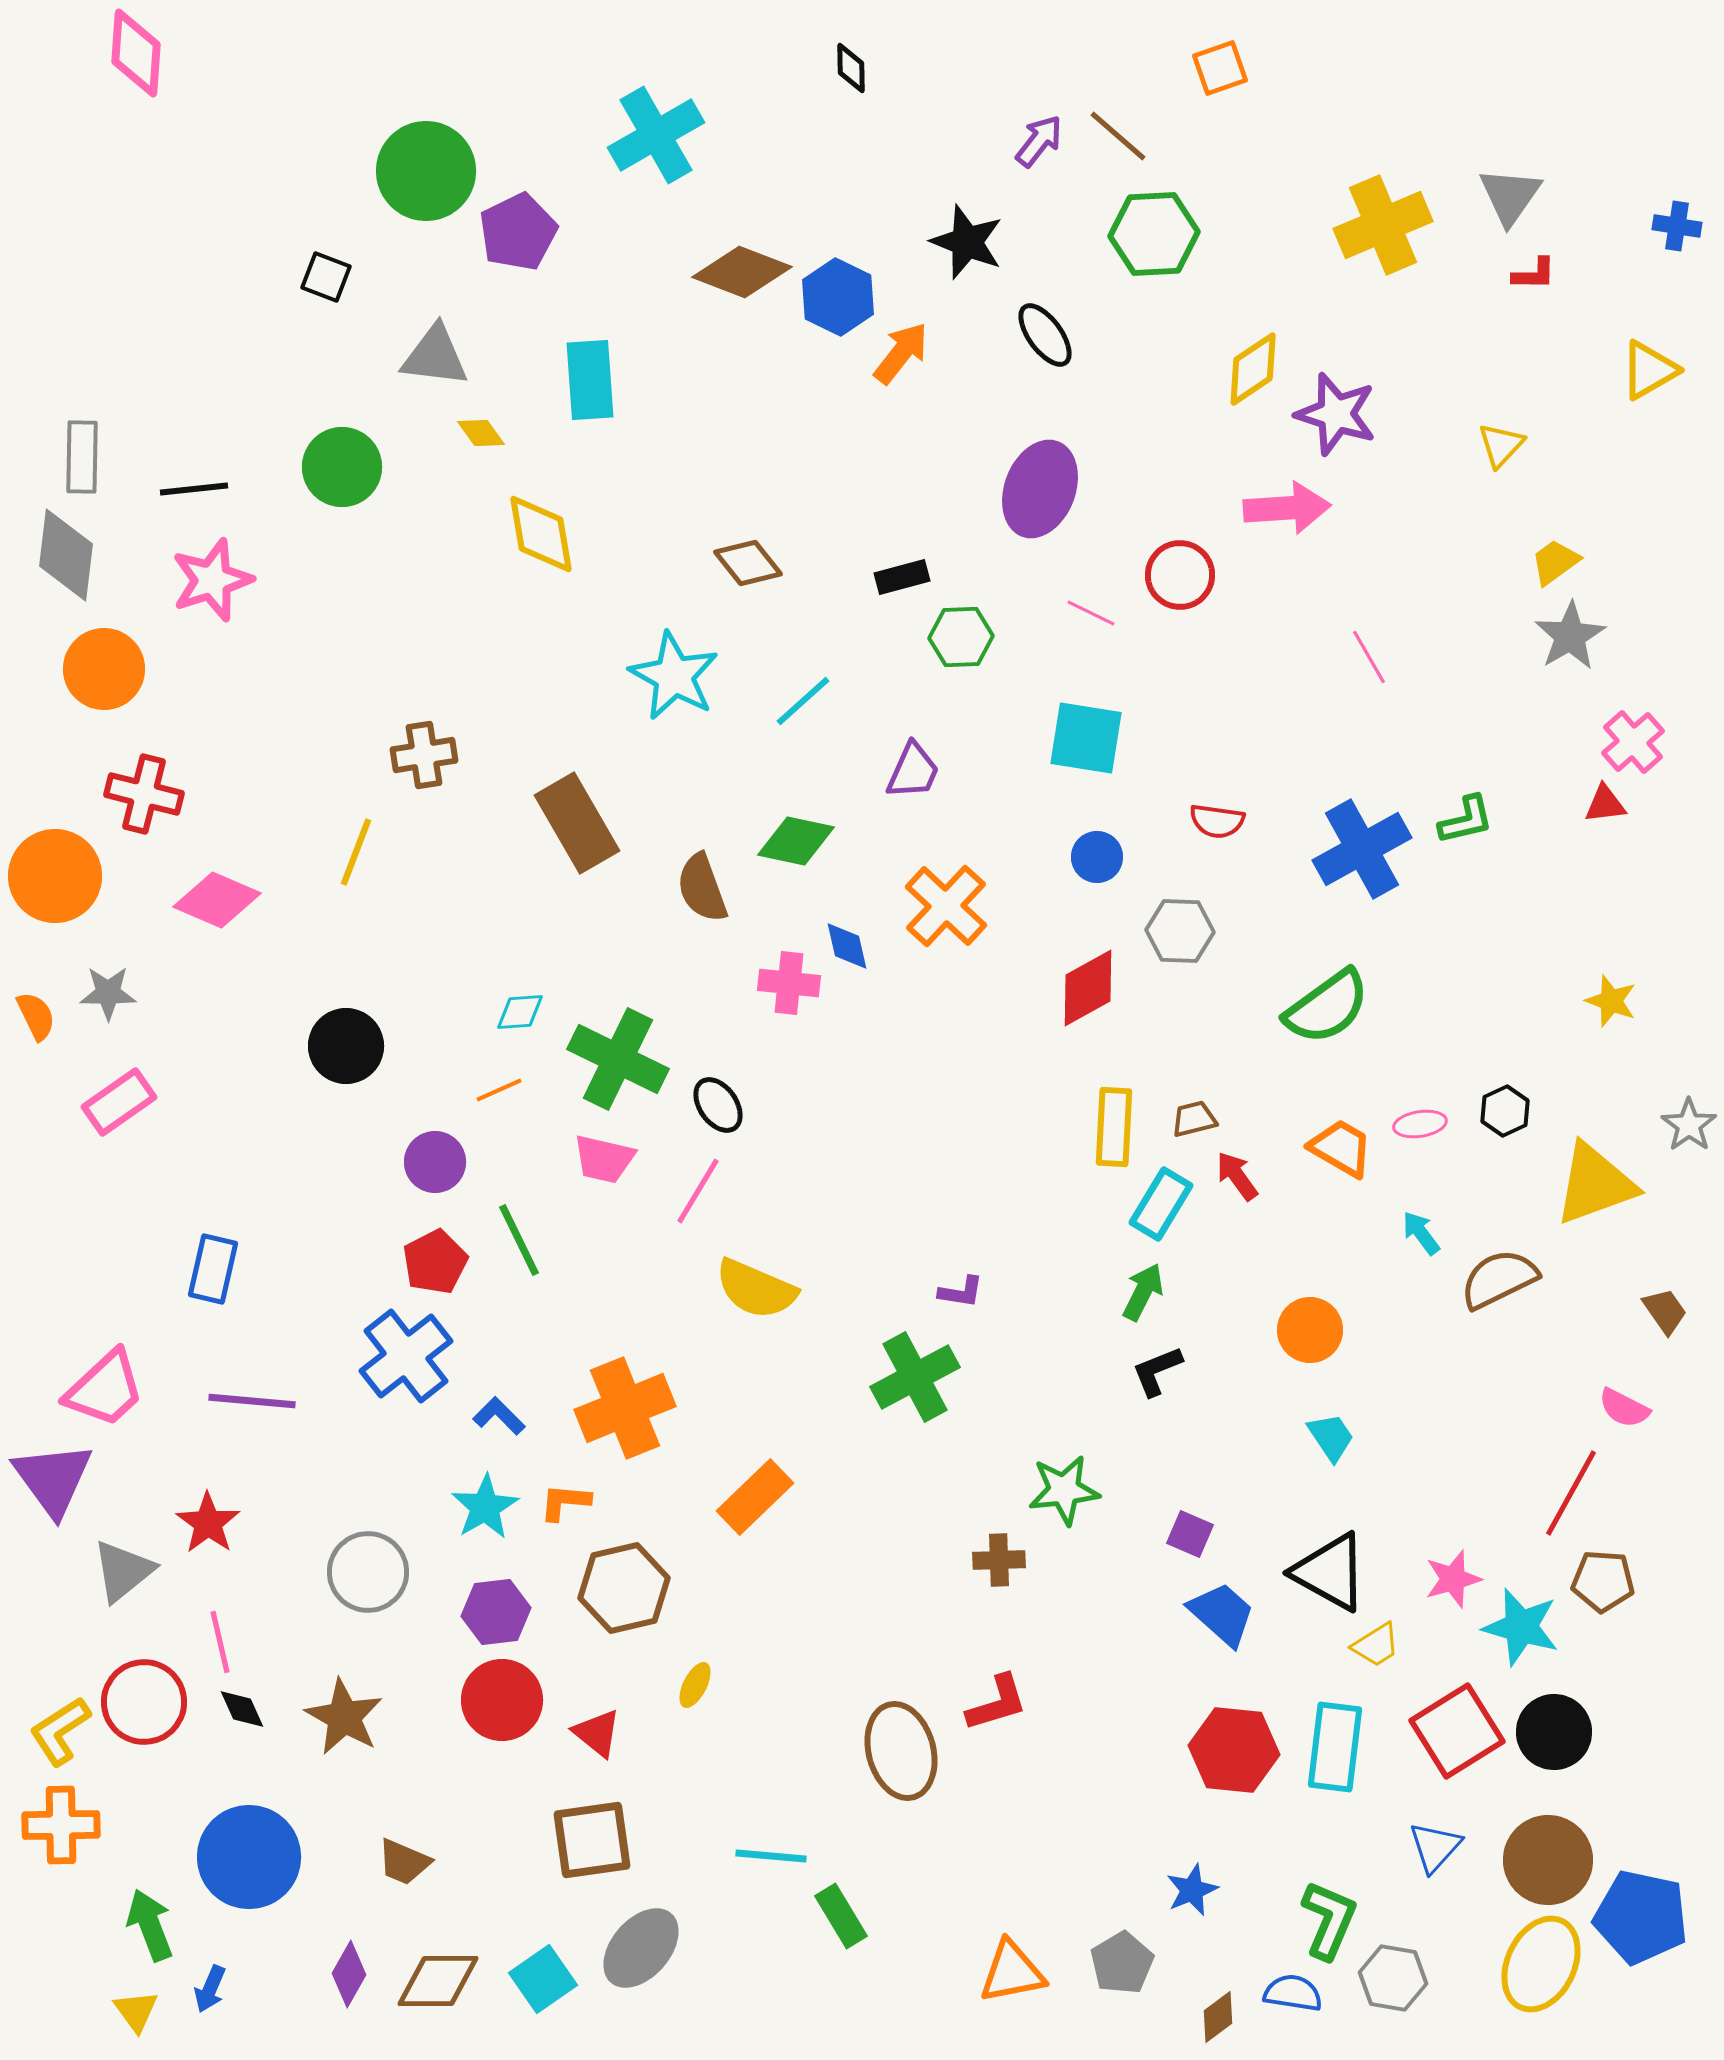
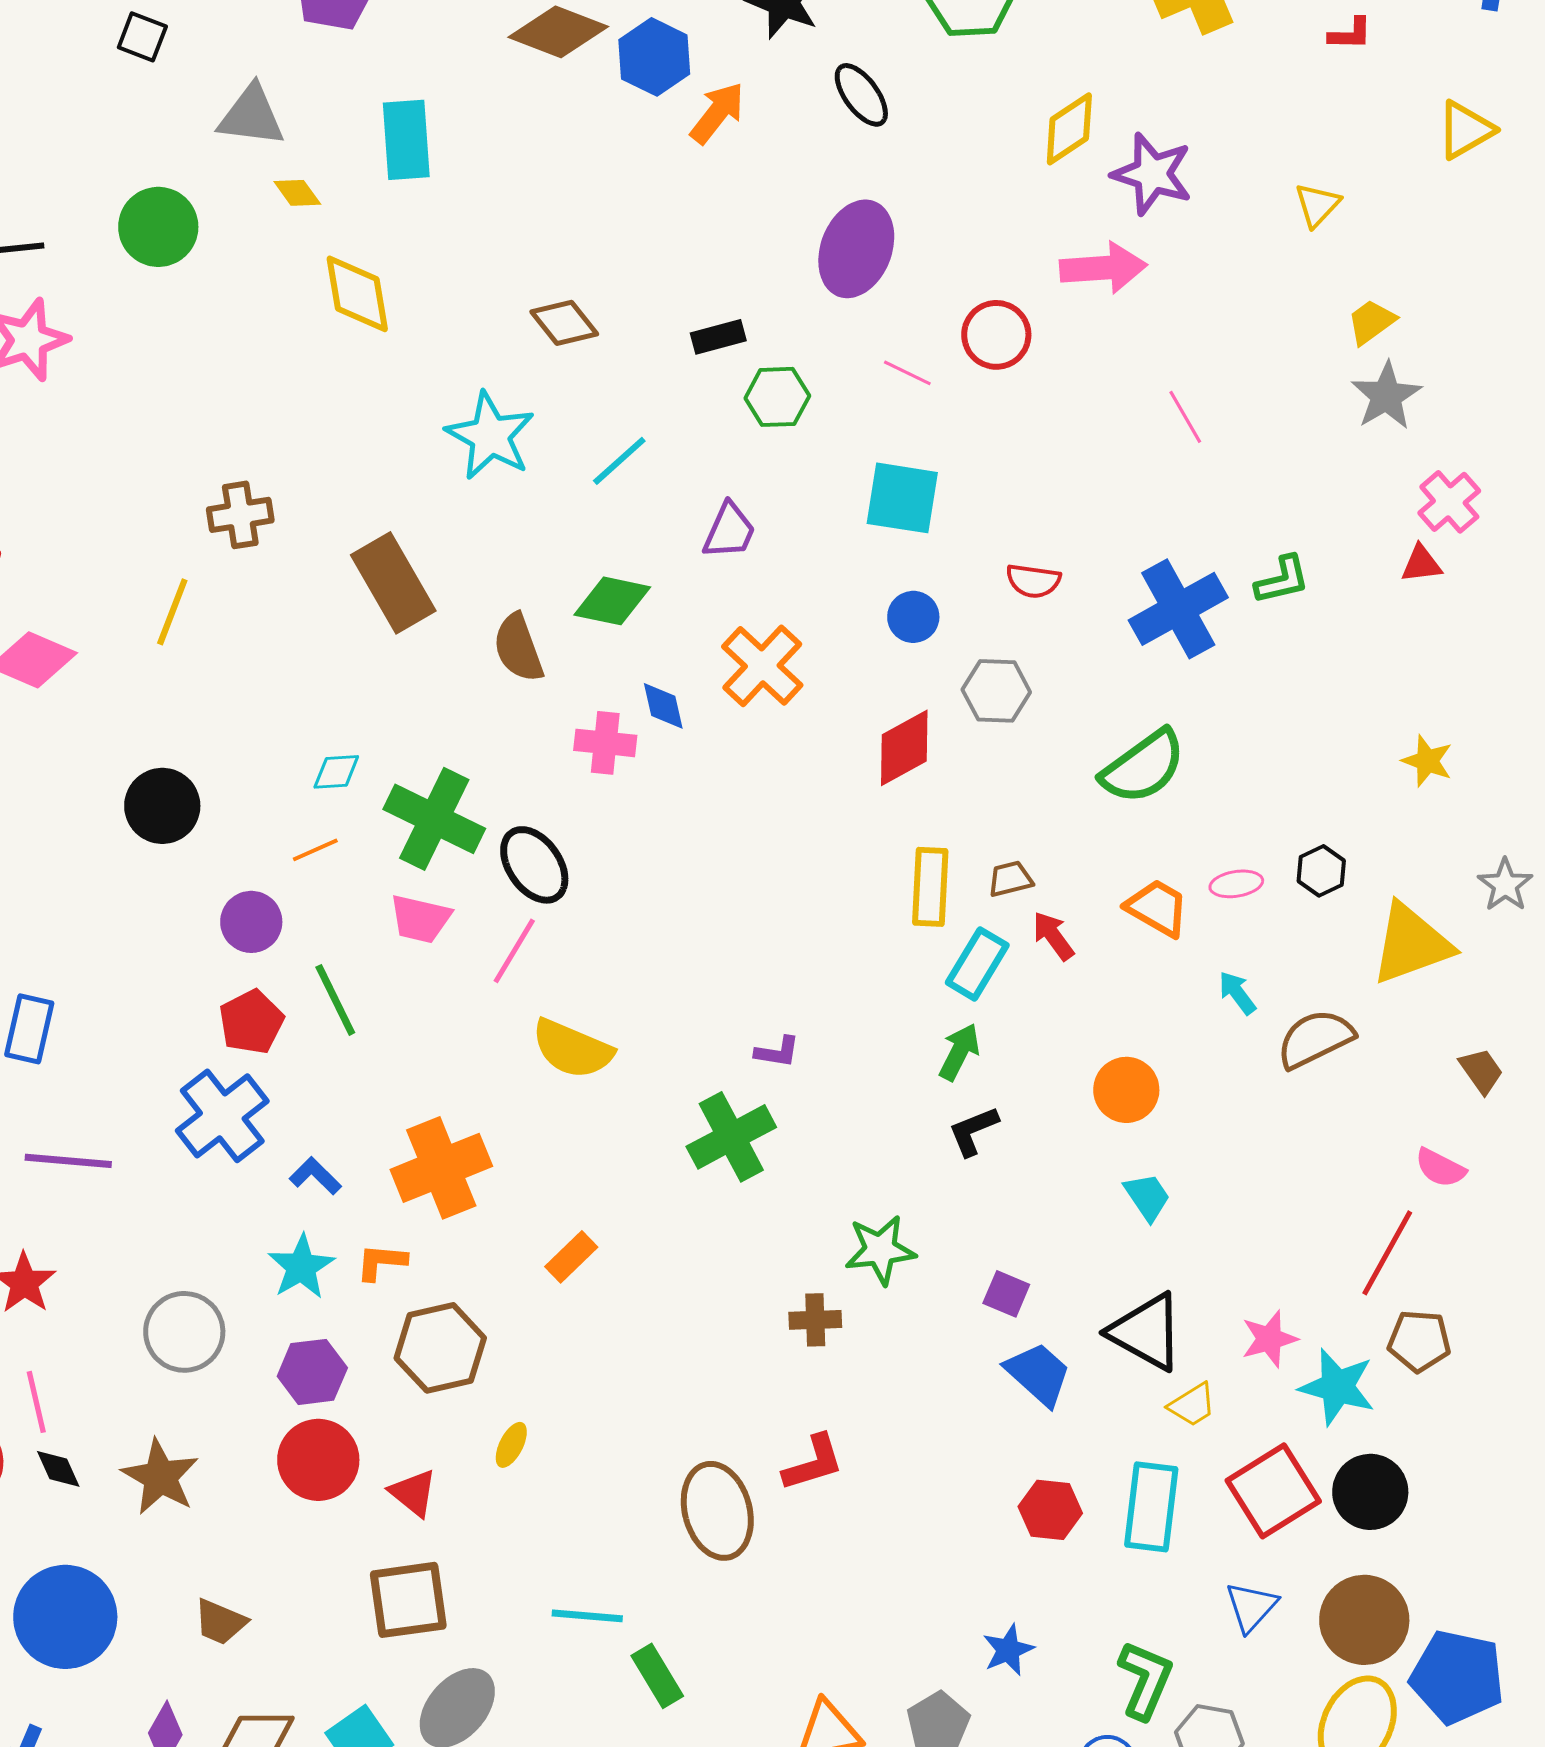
black ellipse: (718, 1105) -> (534, 865), size x1.4
orange rectangle: (755, 1497) -> (571, 1257), size x0.7
red hexagon: (1234, 1750) -> (1050, 1510), size x0.7

